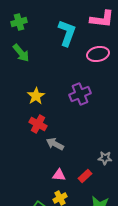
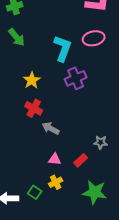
cyan L-shape: (67, 33) -> (63, 48), moved

